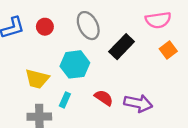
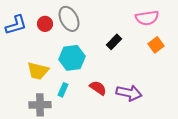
gray ellipse: (88, 26) -> (69, 19), moved
black rectangle: (122, 47) -> (114, 42), size x0.7

